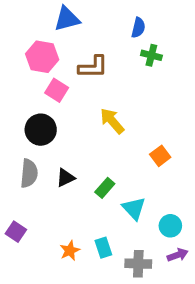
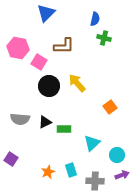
blue triangle: (67, 19) -> (46, 13), turned -30
pink hexagon: (42, 57) -> (18, 48), moved
black circle: (41, 130) -> (49, 86), moved
gray semicircle: (29, 173) -> (20, 119), turned 90
green rectangle: (105, 188) -> (64, 129), moved, turned 48
cyan triangle: (134, 208) -> (92, 143), turned 30

